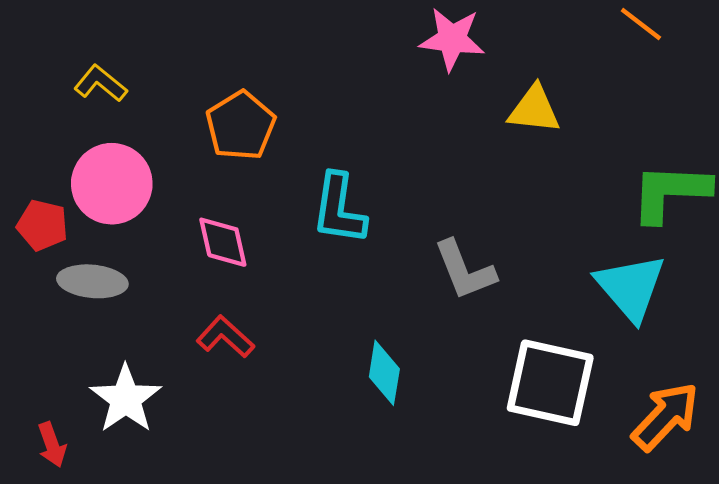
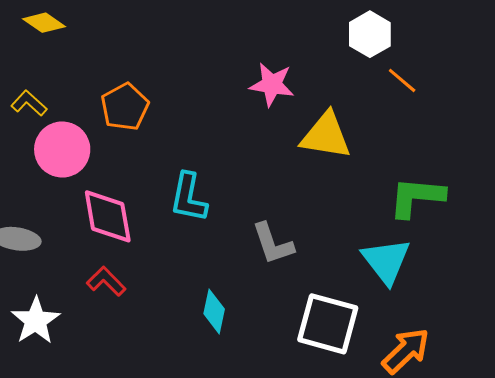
yellow triangle: (534, 109) -> (326, 136), size x1.4
orange pentagon: (241, 126) -> (125, 107), moved
pink circle: (112, 184) -> (62, 149), moved
pink diamond: (223, 242) -> (108, 216), size x1.5

